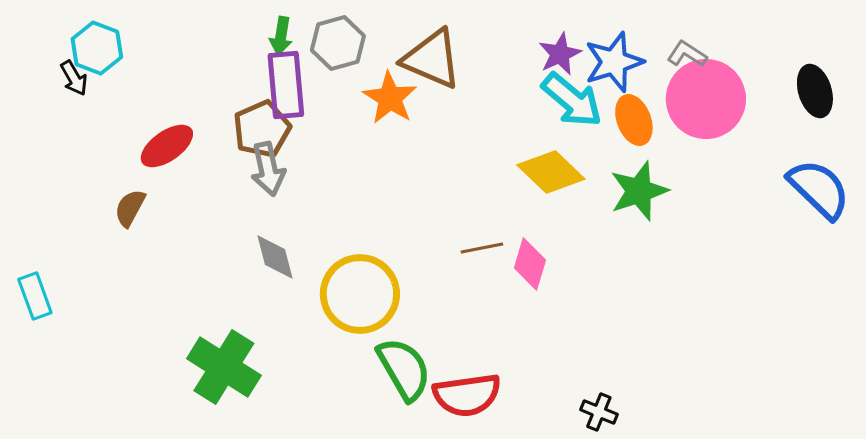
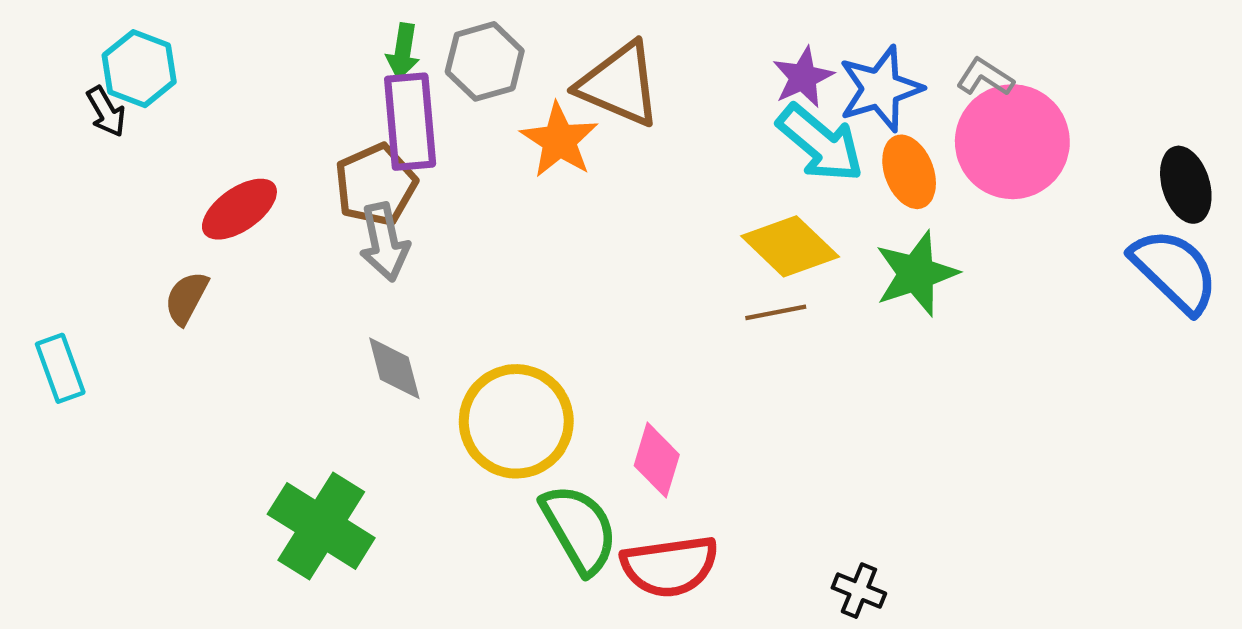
black ellipse: (815, 91) -> (1186, 185), moved
brown line: (482, 248) -> (776, 312), moved
pink diamond: (530, 264) -> (657, 460), moved
cyan rectangle: (35, 296) -> (60, 368), moved

